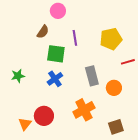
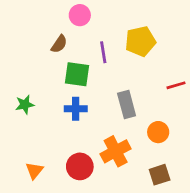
yellow pentagon: (111, 39) -> (140, 41), moved
blue cross: (55, 79) -> (76, 109), turned 35
orange circle: (114, 88) -> (158, 132), moved
red circle: (44, 116) -> (80, 166), moved

